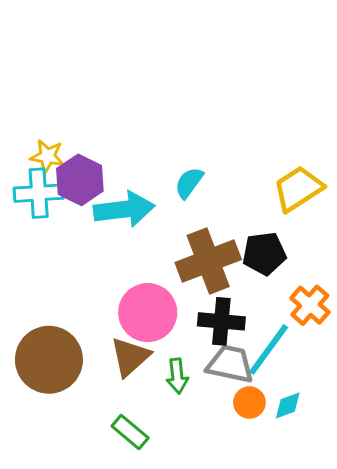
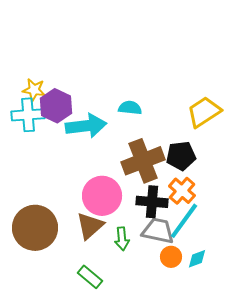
cyan semicircle: (189, 183) -> (130, 108), turned 60
orange cross: (310, 305) -> (182, 191), moved

